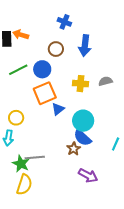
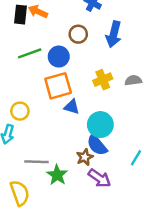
yellow cross: (80, 84) -> (103, 80), turned -35
blue triangle: (58, 109) -> (72, 107), turned 48
green star: (21, 164) -> (57, 175), moved
purple arrow: (88, 175) -> (100, 178), moved
yellow semicircle: (24, 185) -> (20, 193), turned -45

